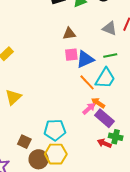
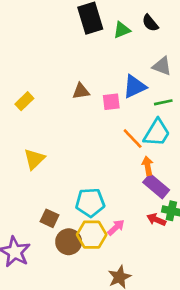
brown triangle: (69, 34) -> (81, 91), moved
blue triangle: (85, 59) -> (134, 87), moved
orange arrow: (98, 103) -> (148, 166), turned 48
pink arrow: (89, 109) -> (116, 227), moved

